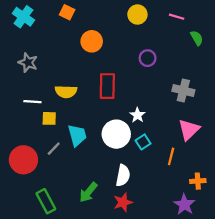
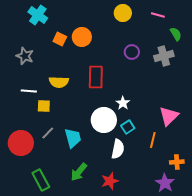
orange square: (67, 12) -> (60, 39), moved
cyan cross: (23, 17) -> (38, 15), moved
gray cross: (183, 90) -> (164, 56), moved, turned -30
cyan trapezoid: (77, 135) -> (73, 138), moved
white semicircle: (123, 175) -> (118, 149), moved

